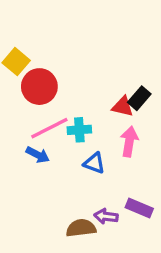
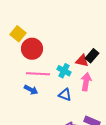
pink line: (49, 128) -> (38, 74), turned 30
cyan cross: (79, 130) -> (64, 71), moved, turned 32

